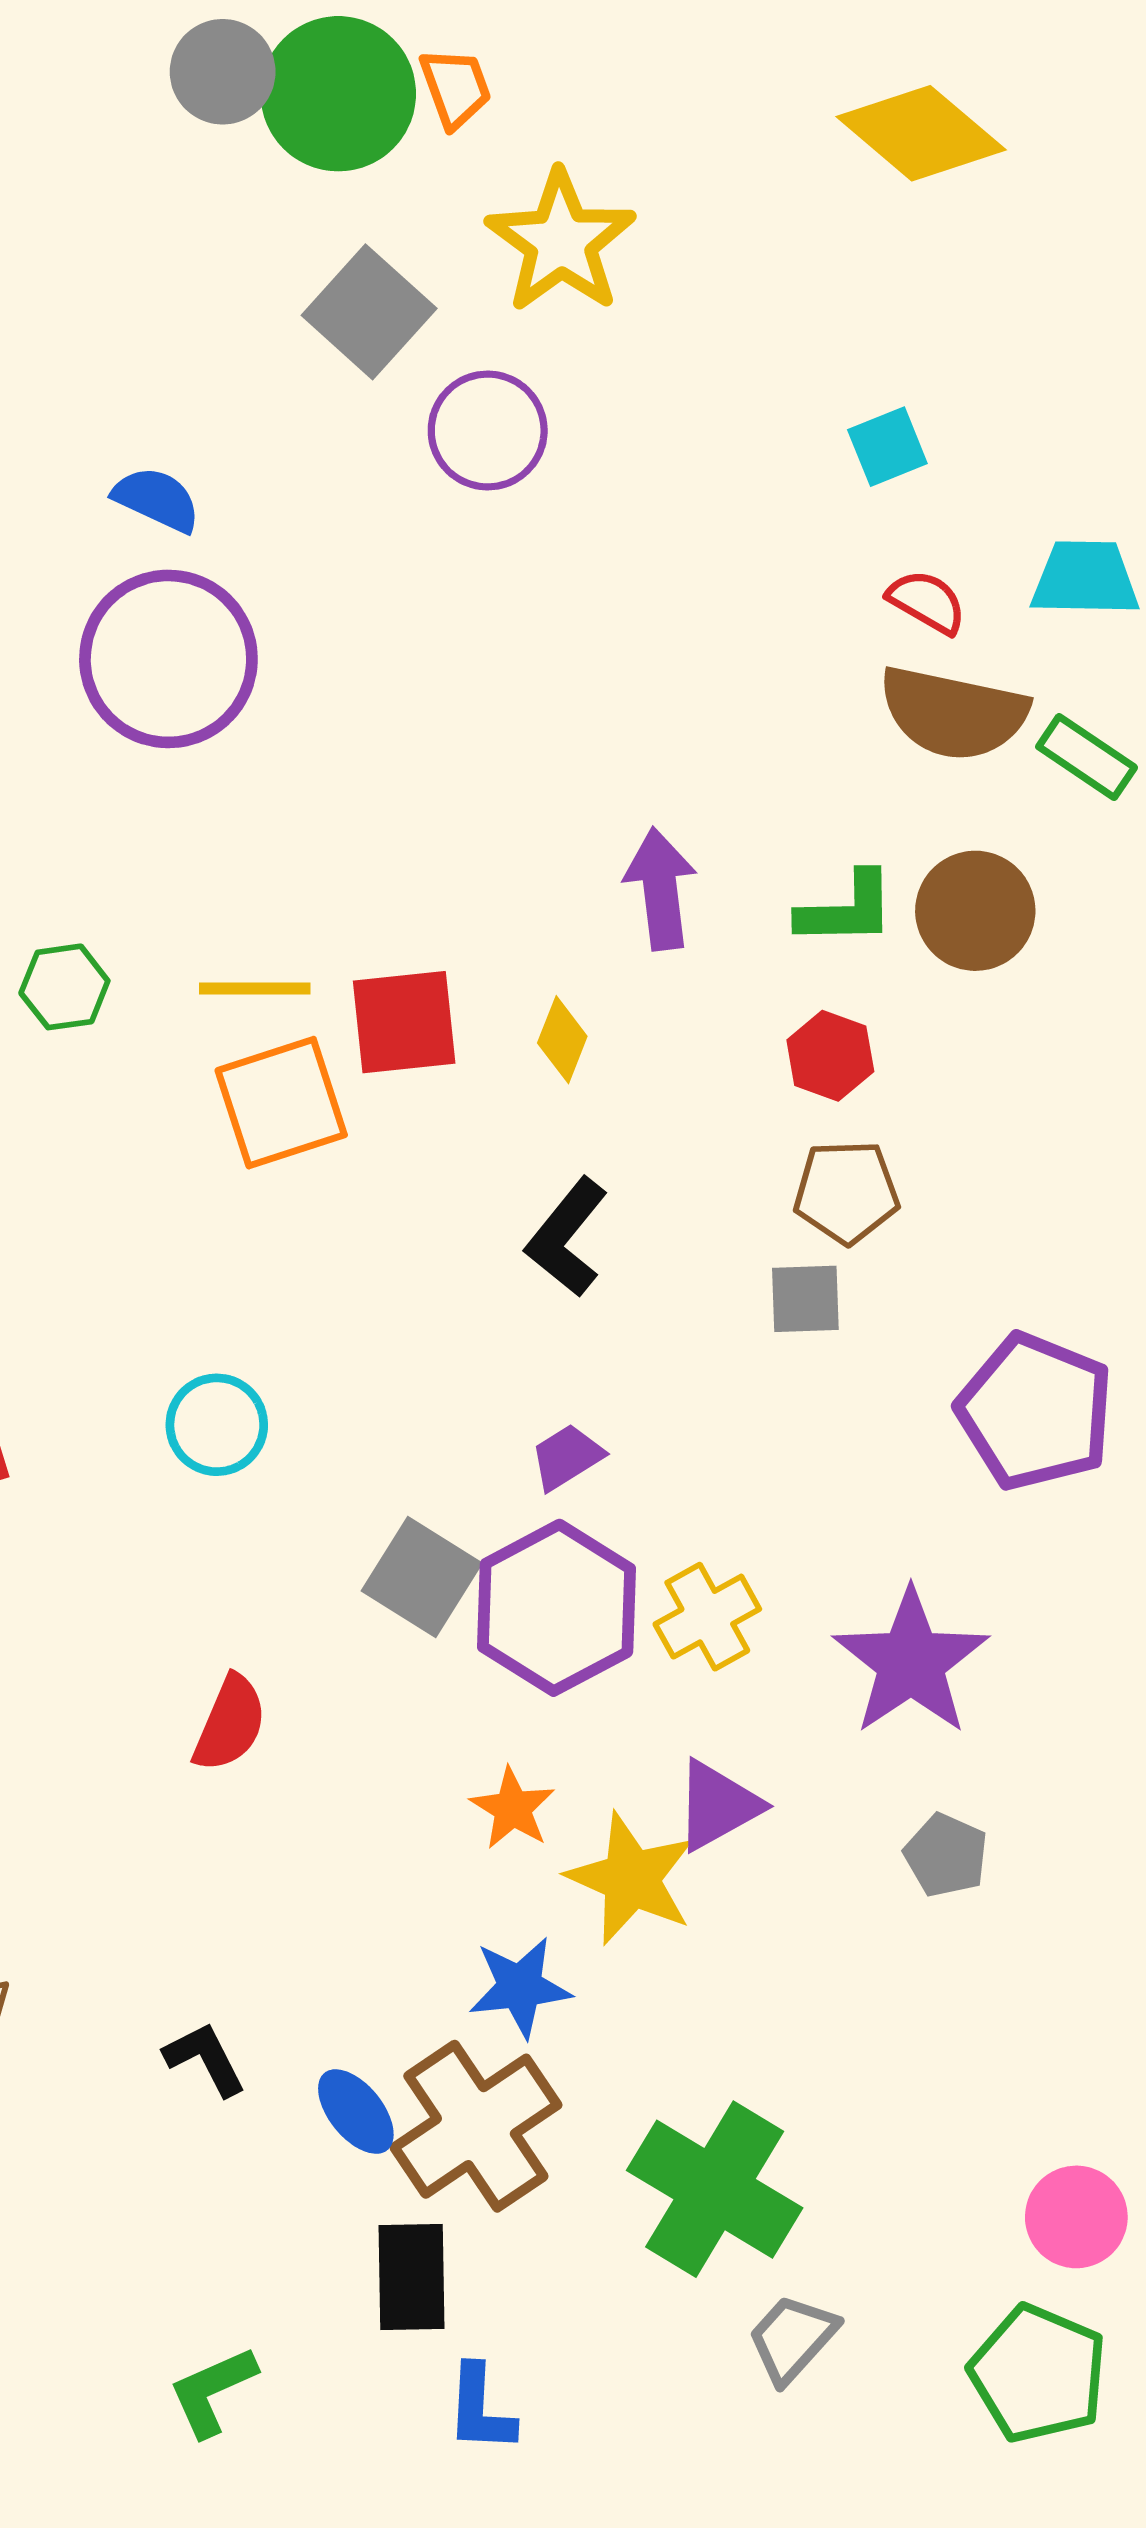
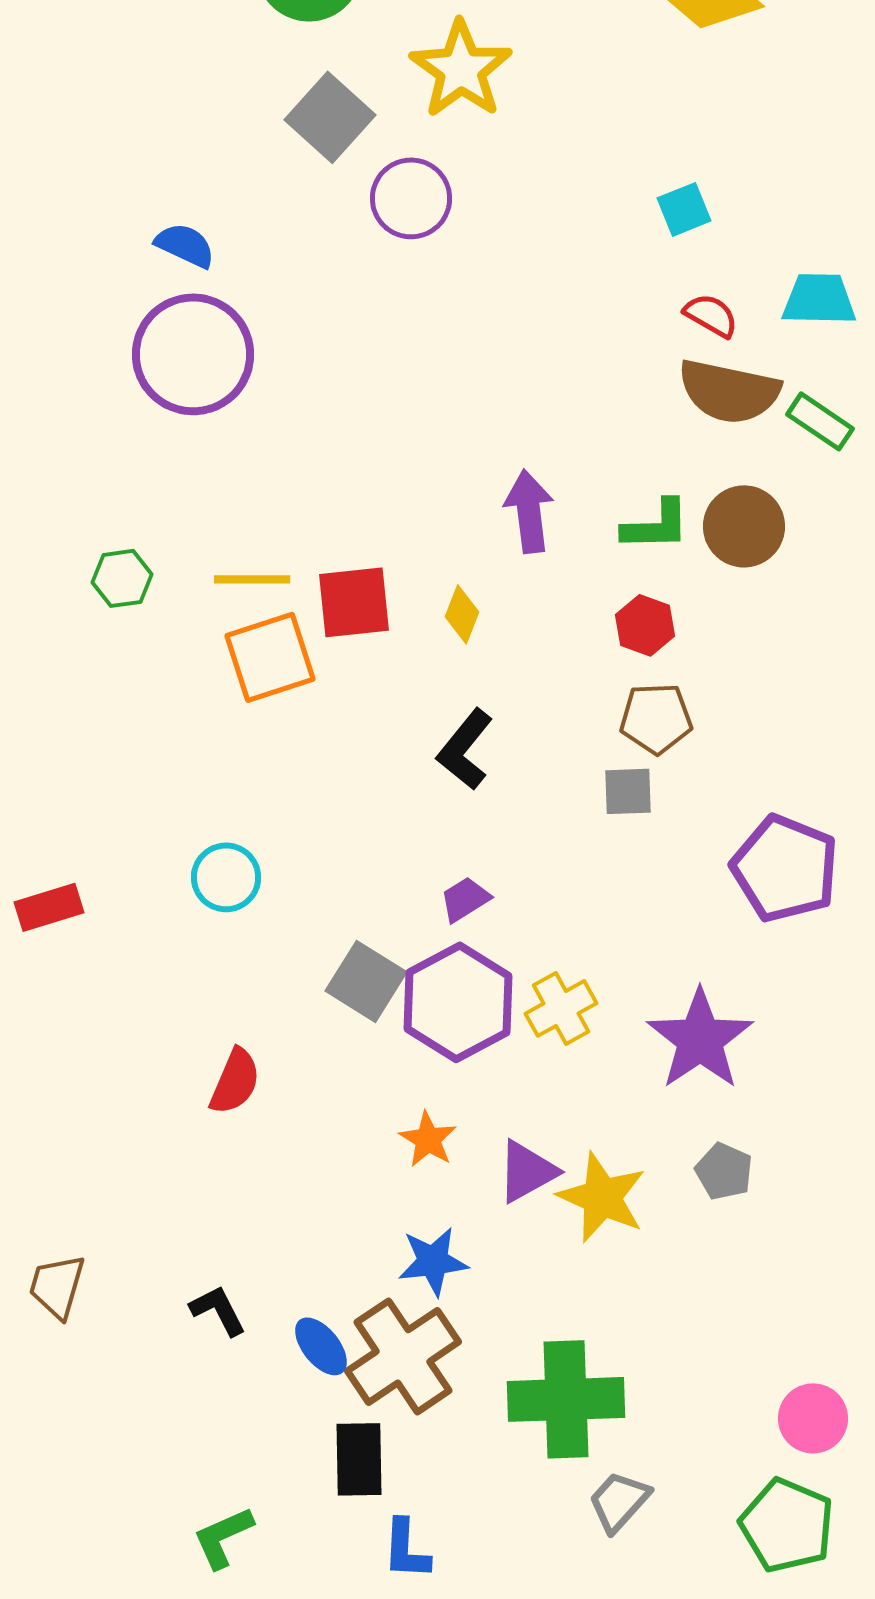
purple triangle: (718, 1805) -> (527, 1171), moved
yellow star: (631, 1879) -> (602, 1197), moved
green cross: (715, 2189) -> (566, 1399), turned -33

